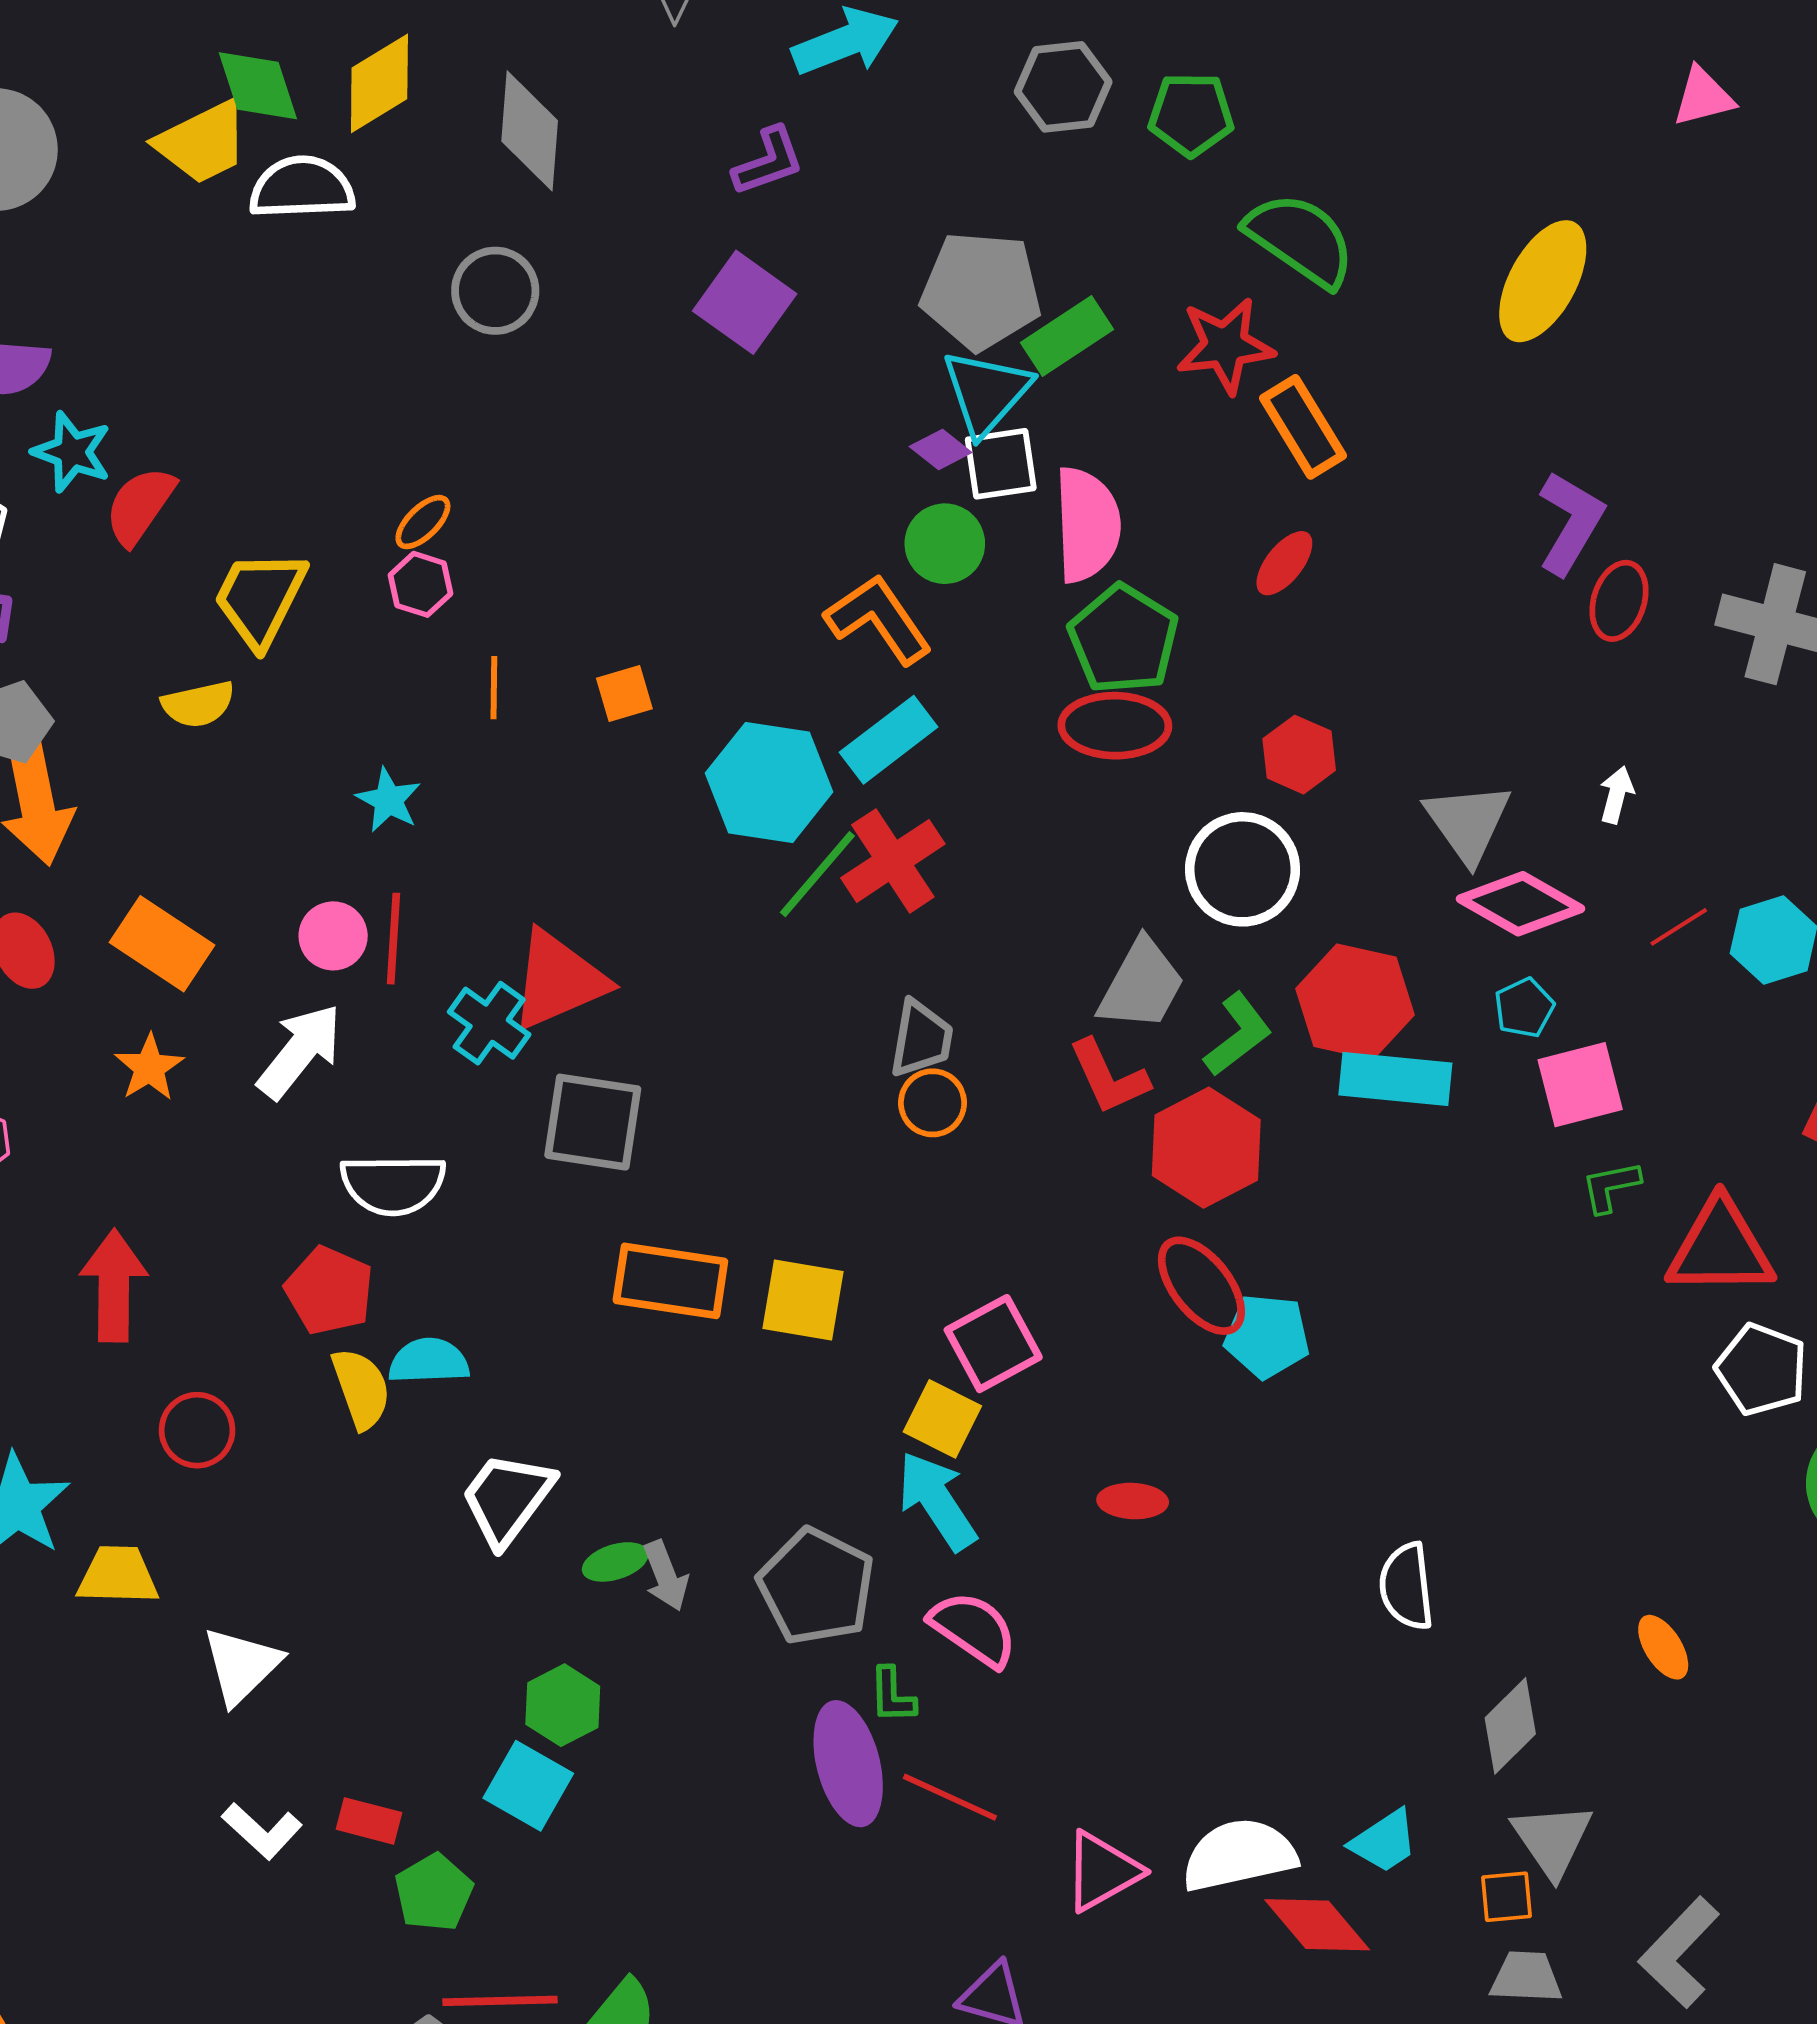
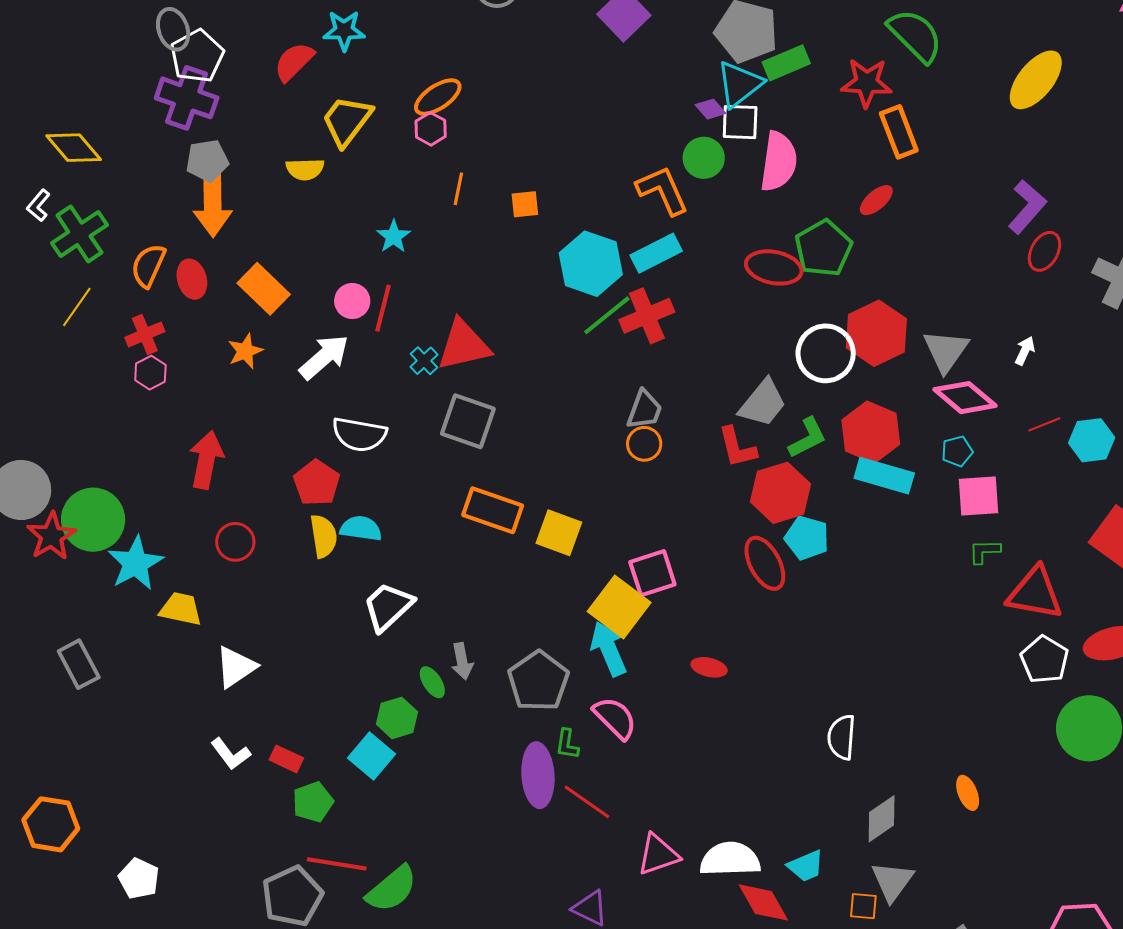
cyan star: (72, 452) -> (344, 31), moved, turned -30
orange ellipse: (423, 522) -> (438, 97), size x1.5
green pentagon: (1123, 639) -> (823, 248), moved
red hexagon: (1299, 755) -> (876, 333), moved, size x1.6
cyan cross: (489, 1023) -> (424, 361), size x0.7
cyan pentagon: (1267, 1336) -> (807, 538), moved
yellow square: (942, 1419) -> (619, 607), size x1.5
green ellipse: (615, 1562) -> (432, 682), moved, turned 64

